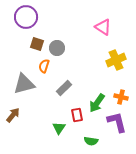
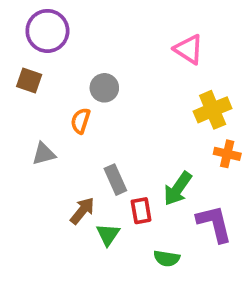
brown square: (37, 44) -> (29, 80), moved
gray triangle: (24, 84) -> (44, 154), size x0.6
gray rectangle: (64, 88) -> (115, 180), moved, turned -70
orange cross: (121, 97) -> (227, 154), moved
brown arrow: (13, 115) -> (82, 211), moved

